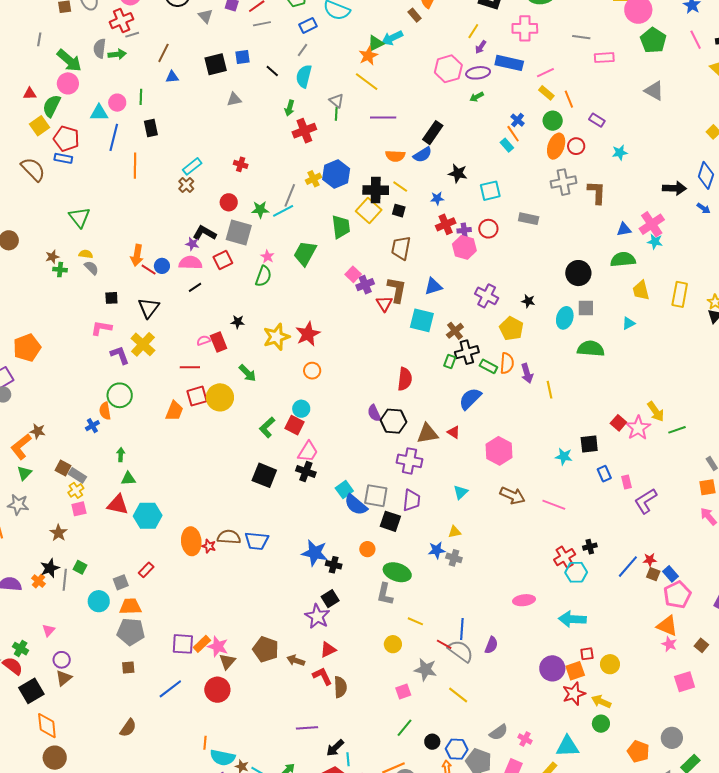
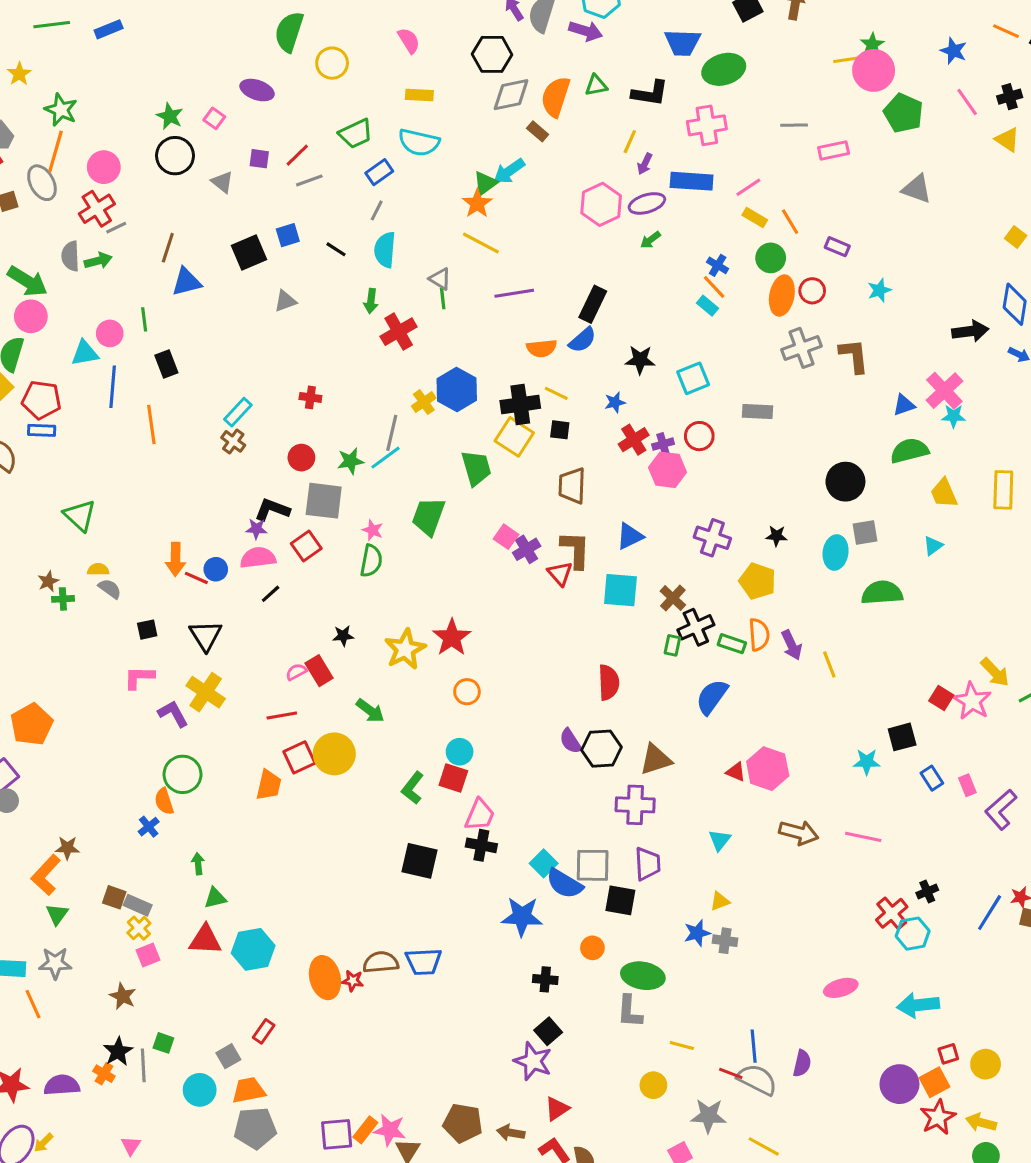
blue triangle: (172, 77) -> (186, 282), size x1.5
red triangle: (454, 432) -> (736, 772), moved
blue star: (315, 553) -> (522, 916), moved

